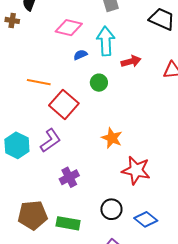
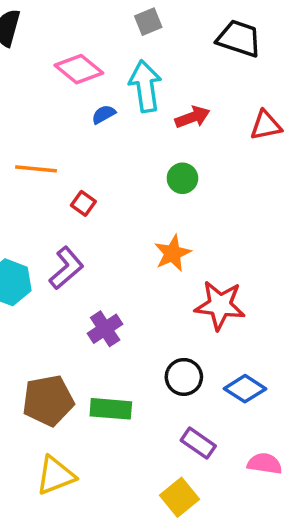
pink diamond: (69, 28) -> (79, 69), turned 32
green circle: (99, 83) -> (182, 178), moved
red square: (64, 104) -> (83, 203), size x0.5
orange star: (112, 138) -> (173, 253), turned 30

